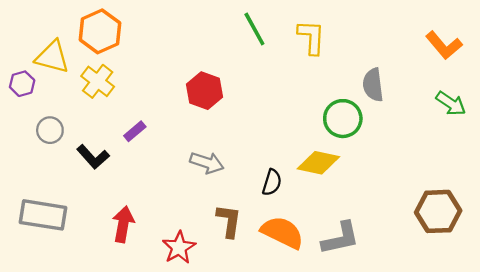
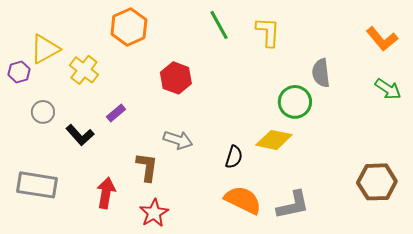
orange hexagon: (100, 31) -> (129, 27), moved
yellow triangle: (52, 57) -> (45, 49), turned -44
brown L-shape: (229, 221) -> (147, 167), moved

